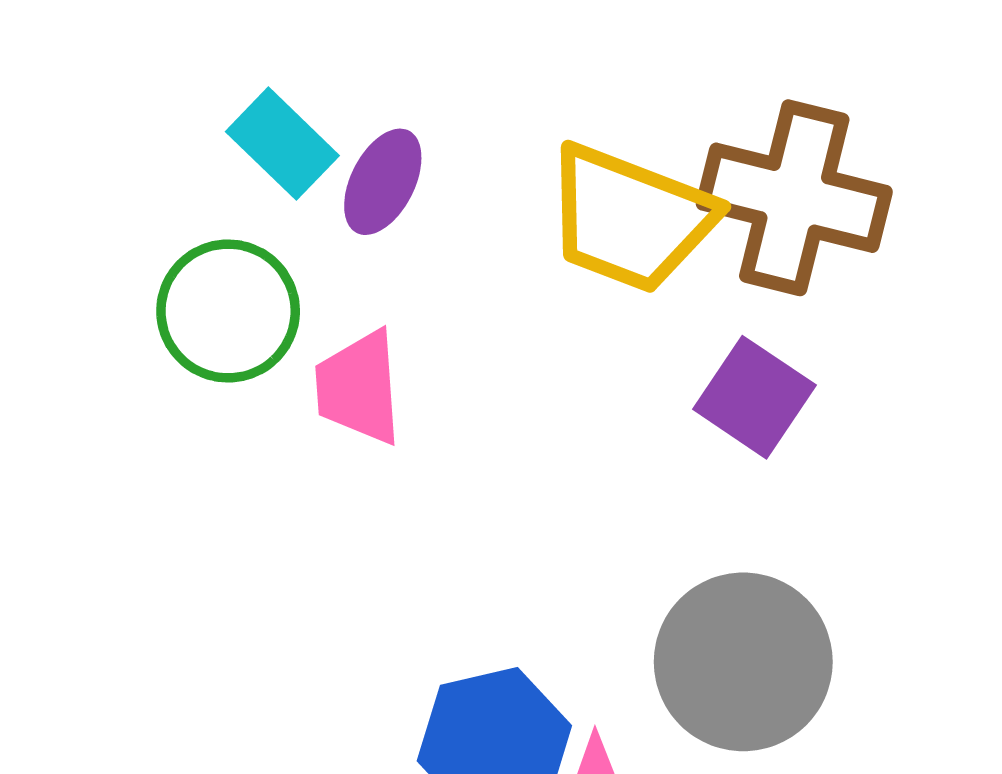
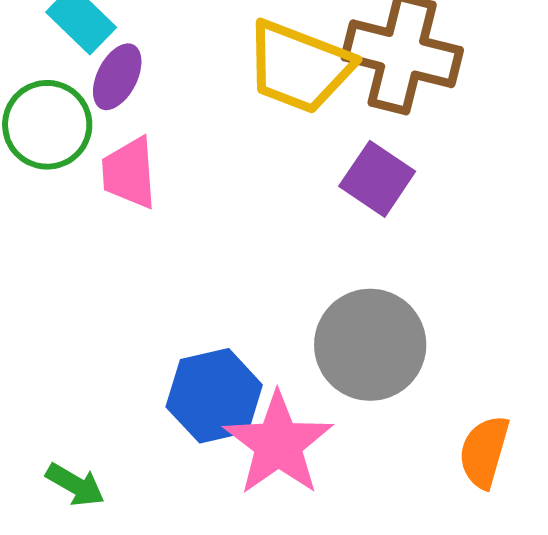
purple ellipse: (383, 182) -> (117, 77), moved

